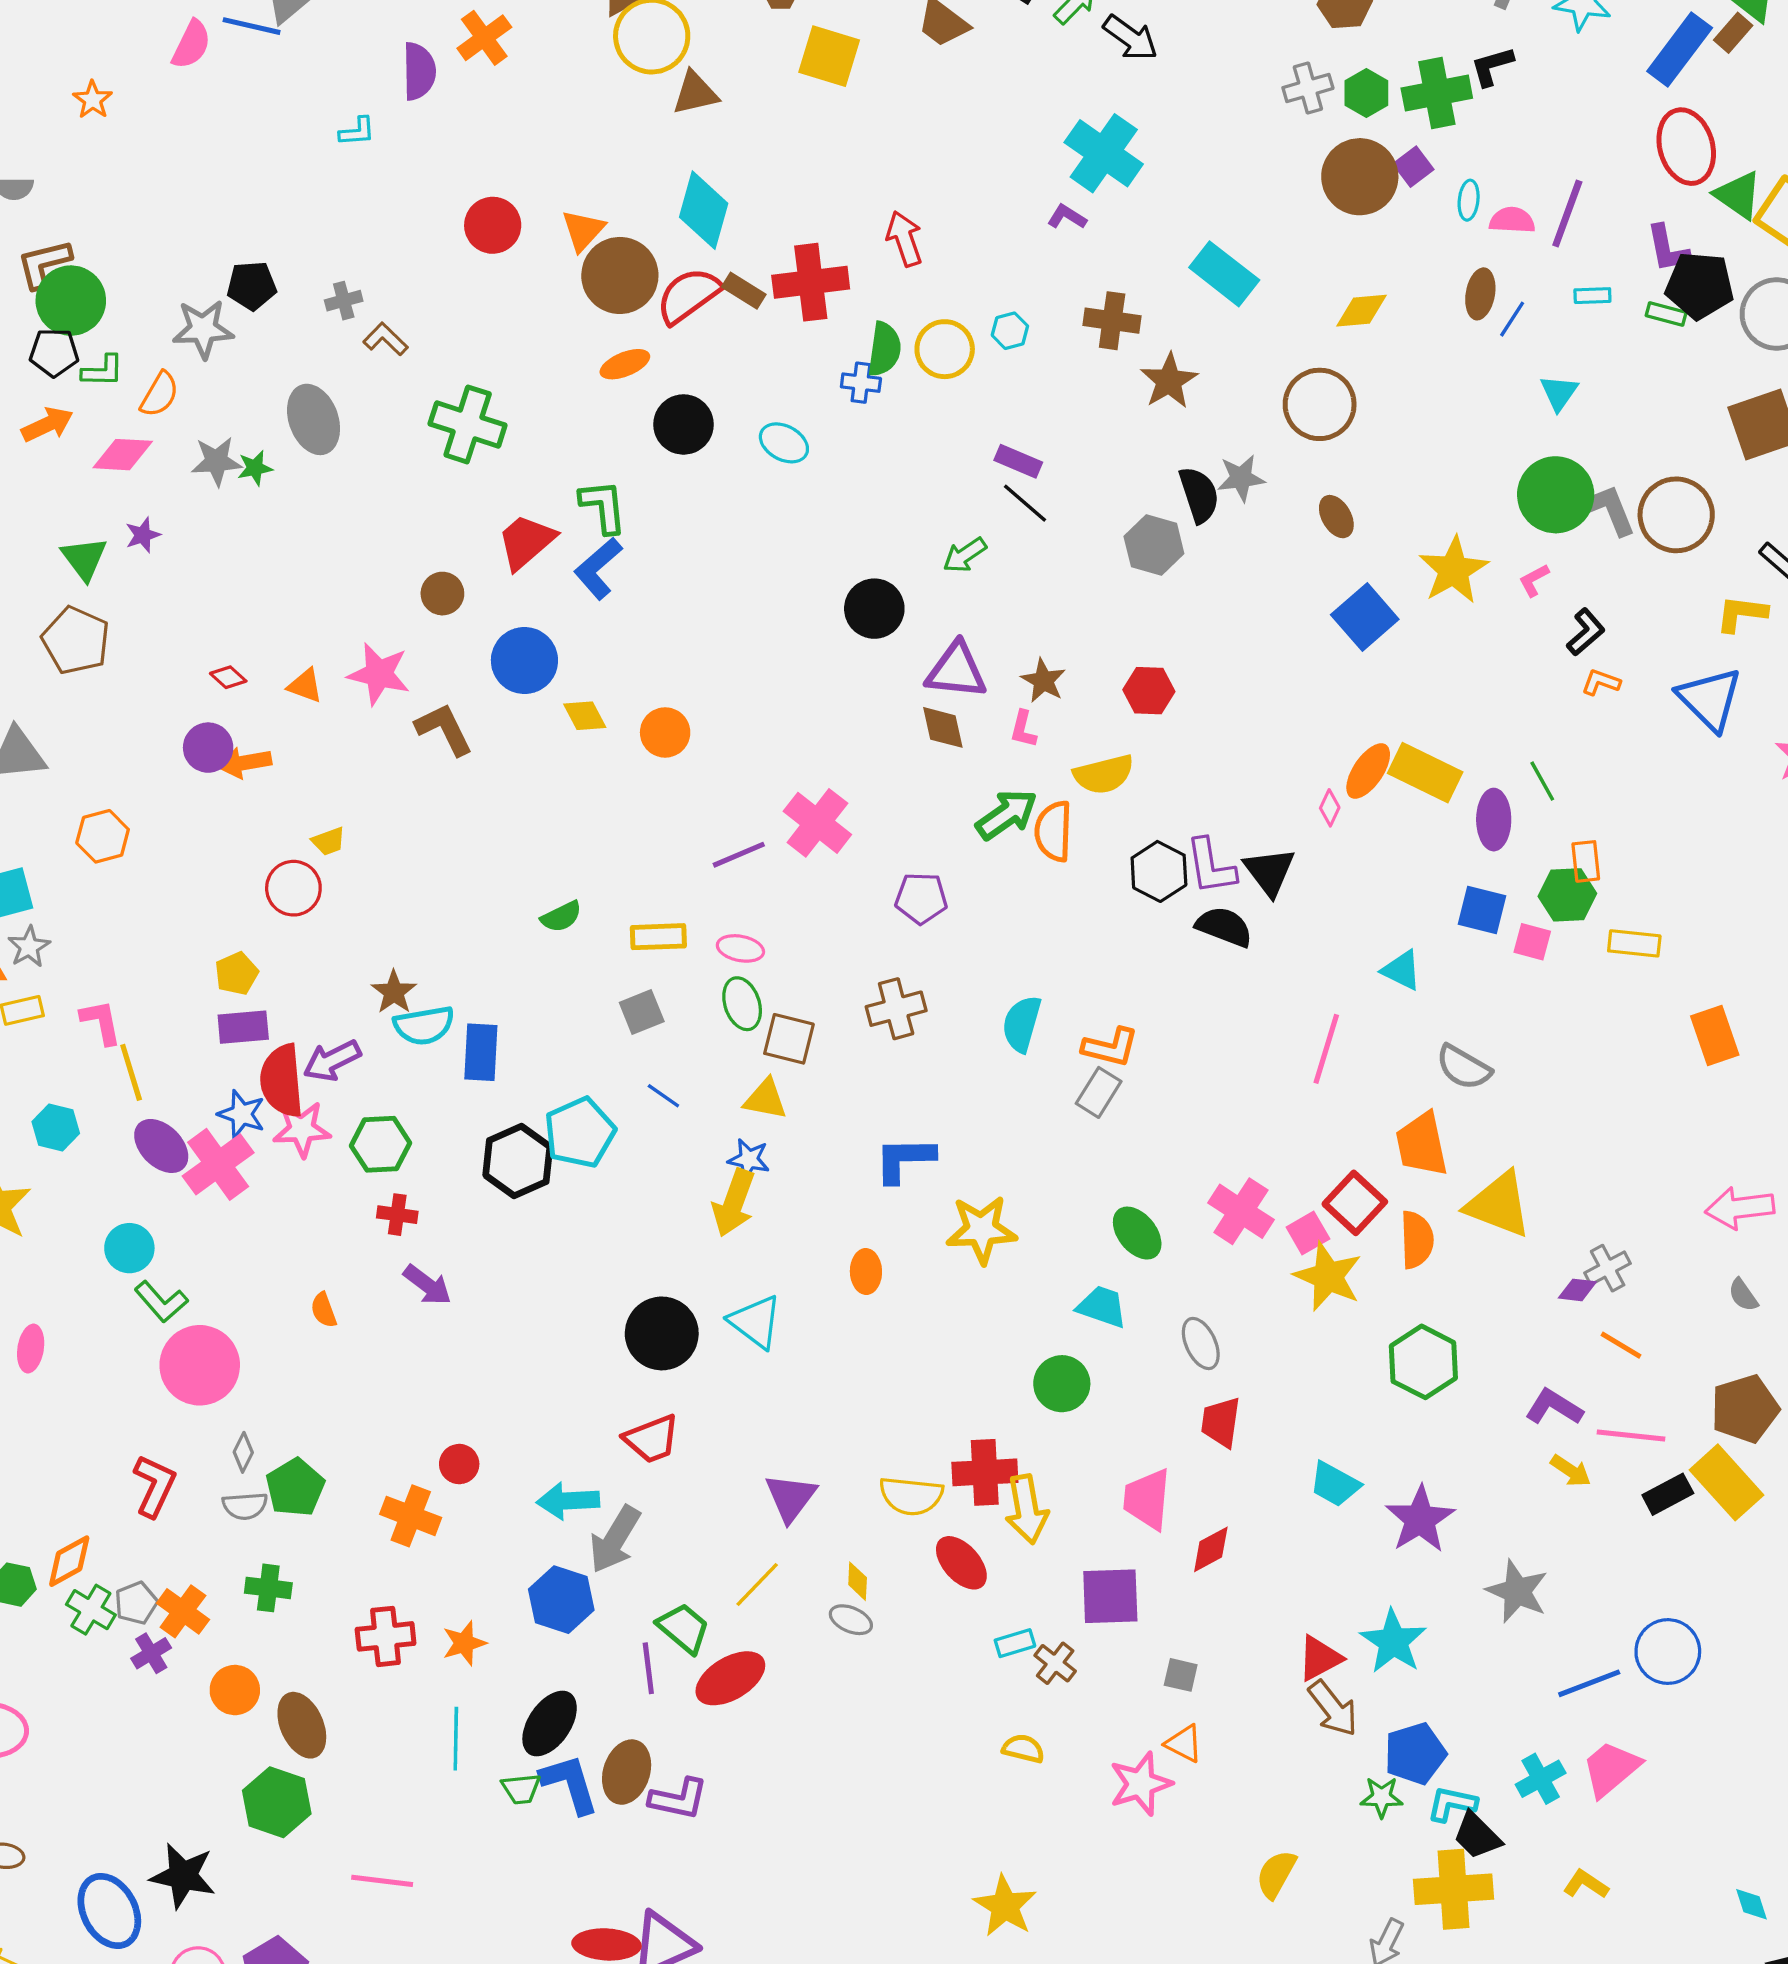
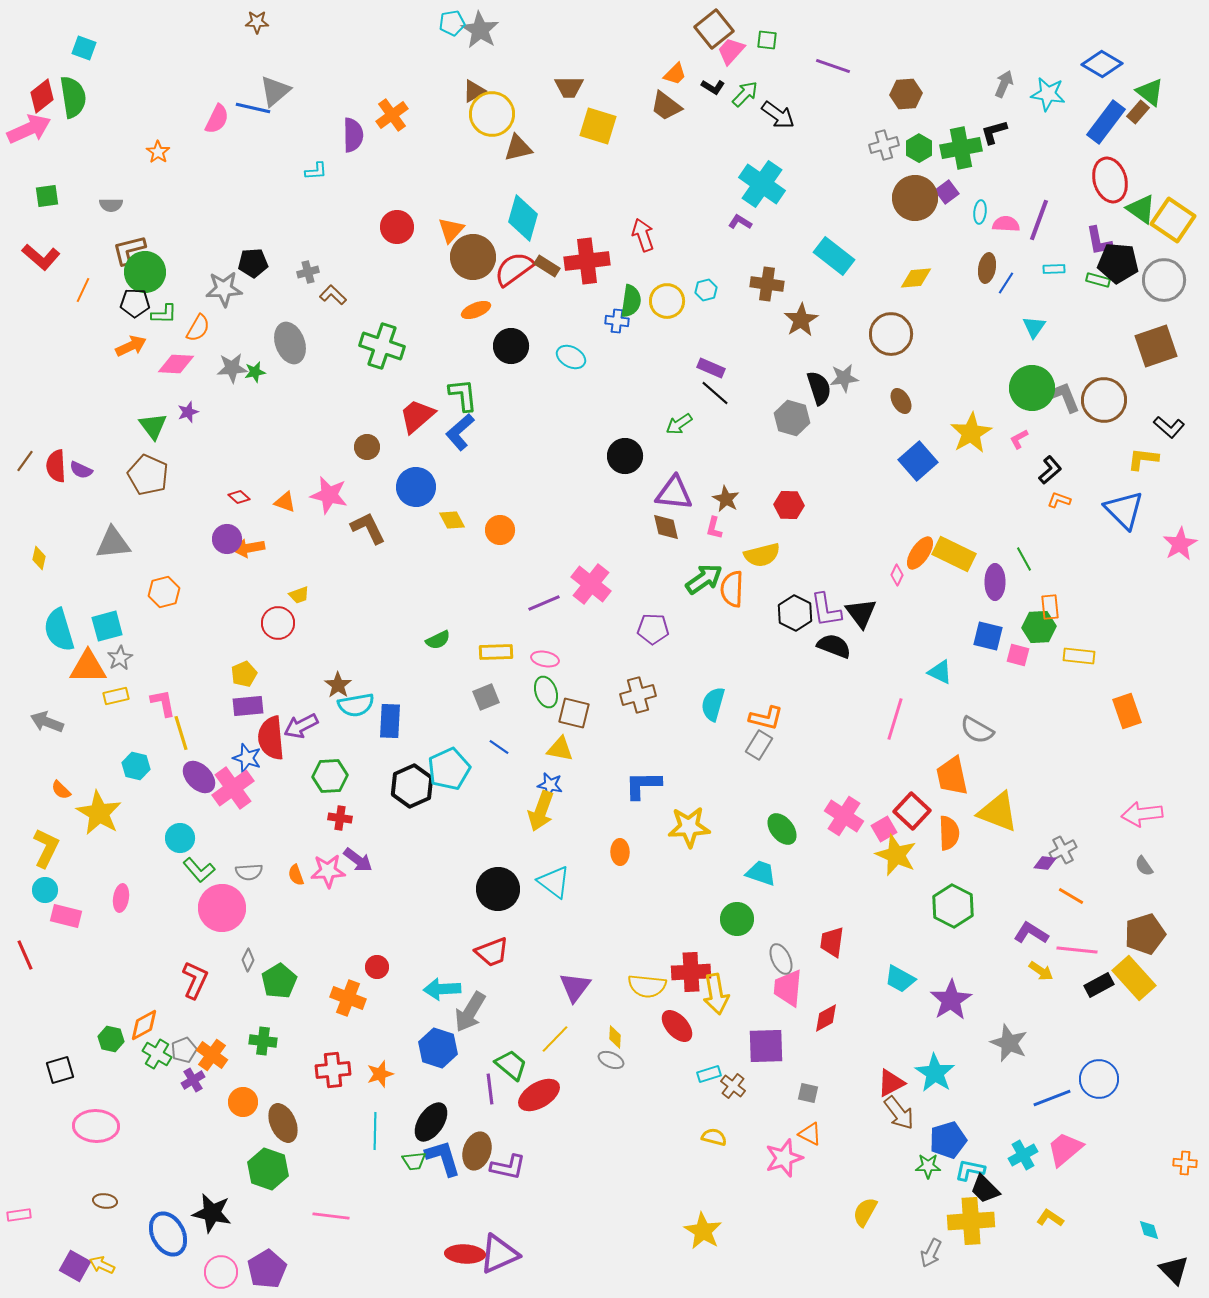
pink star: (302, 1129) -> (328, 871), moved
gray ellipse: (1201, 1344) -> (781, 959), moved
gray semicircle: (245, 1506) -> (249, 872), moved

